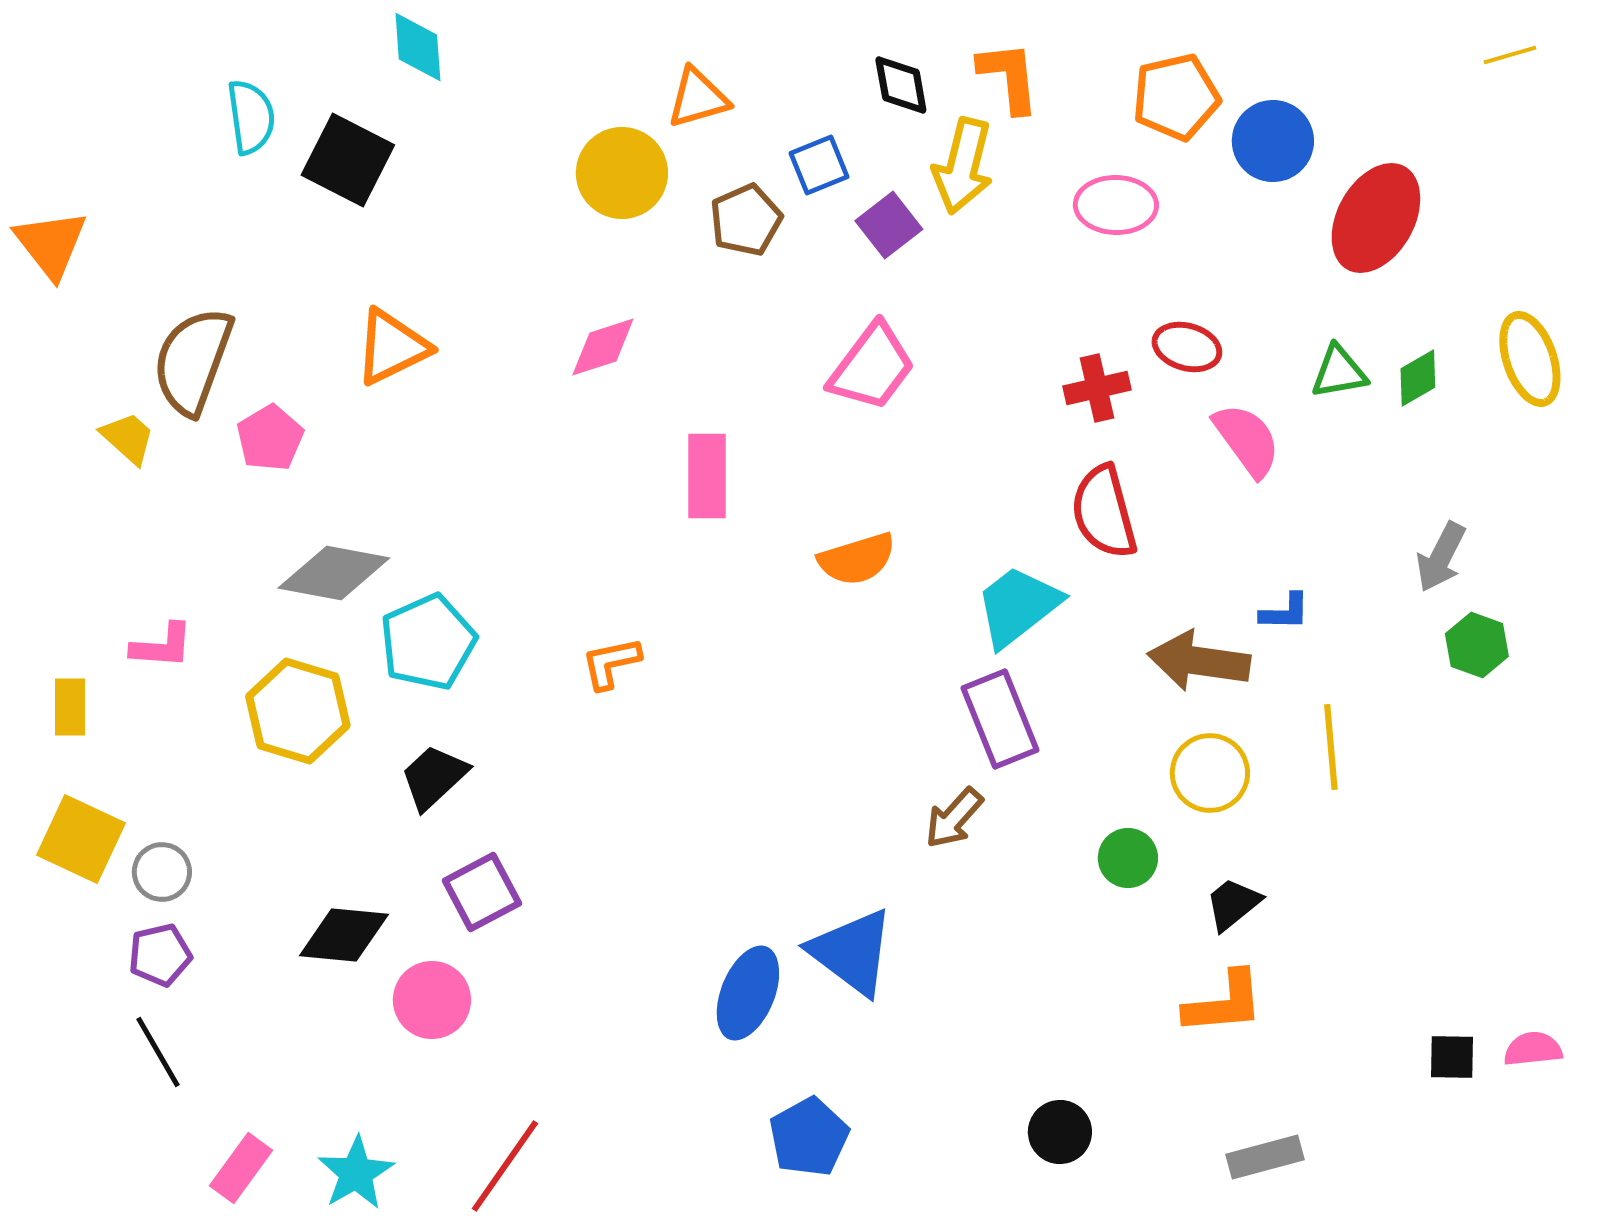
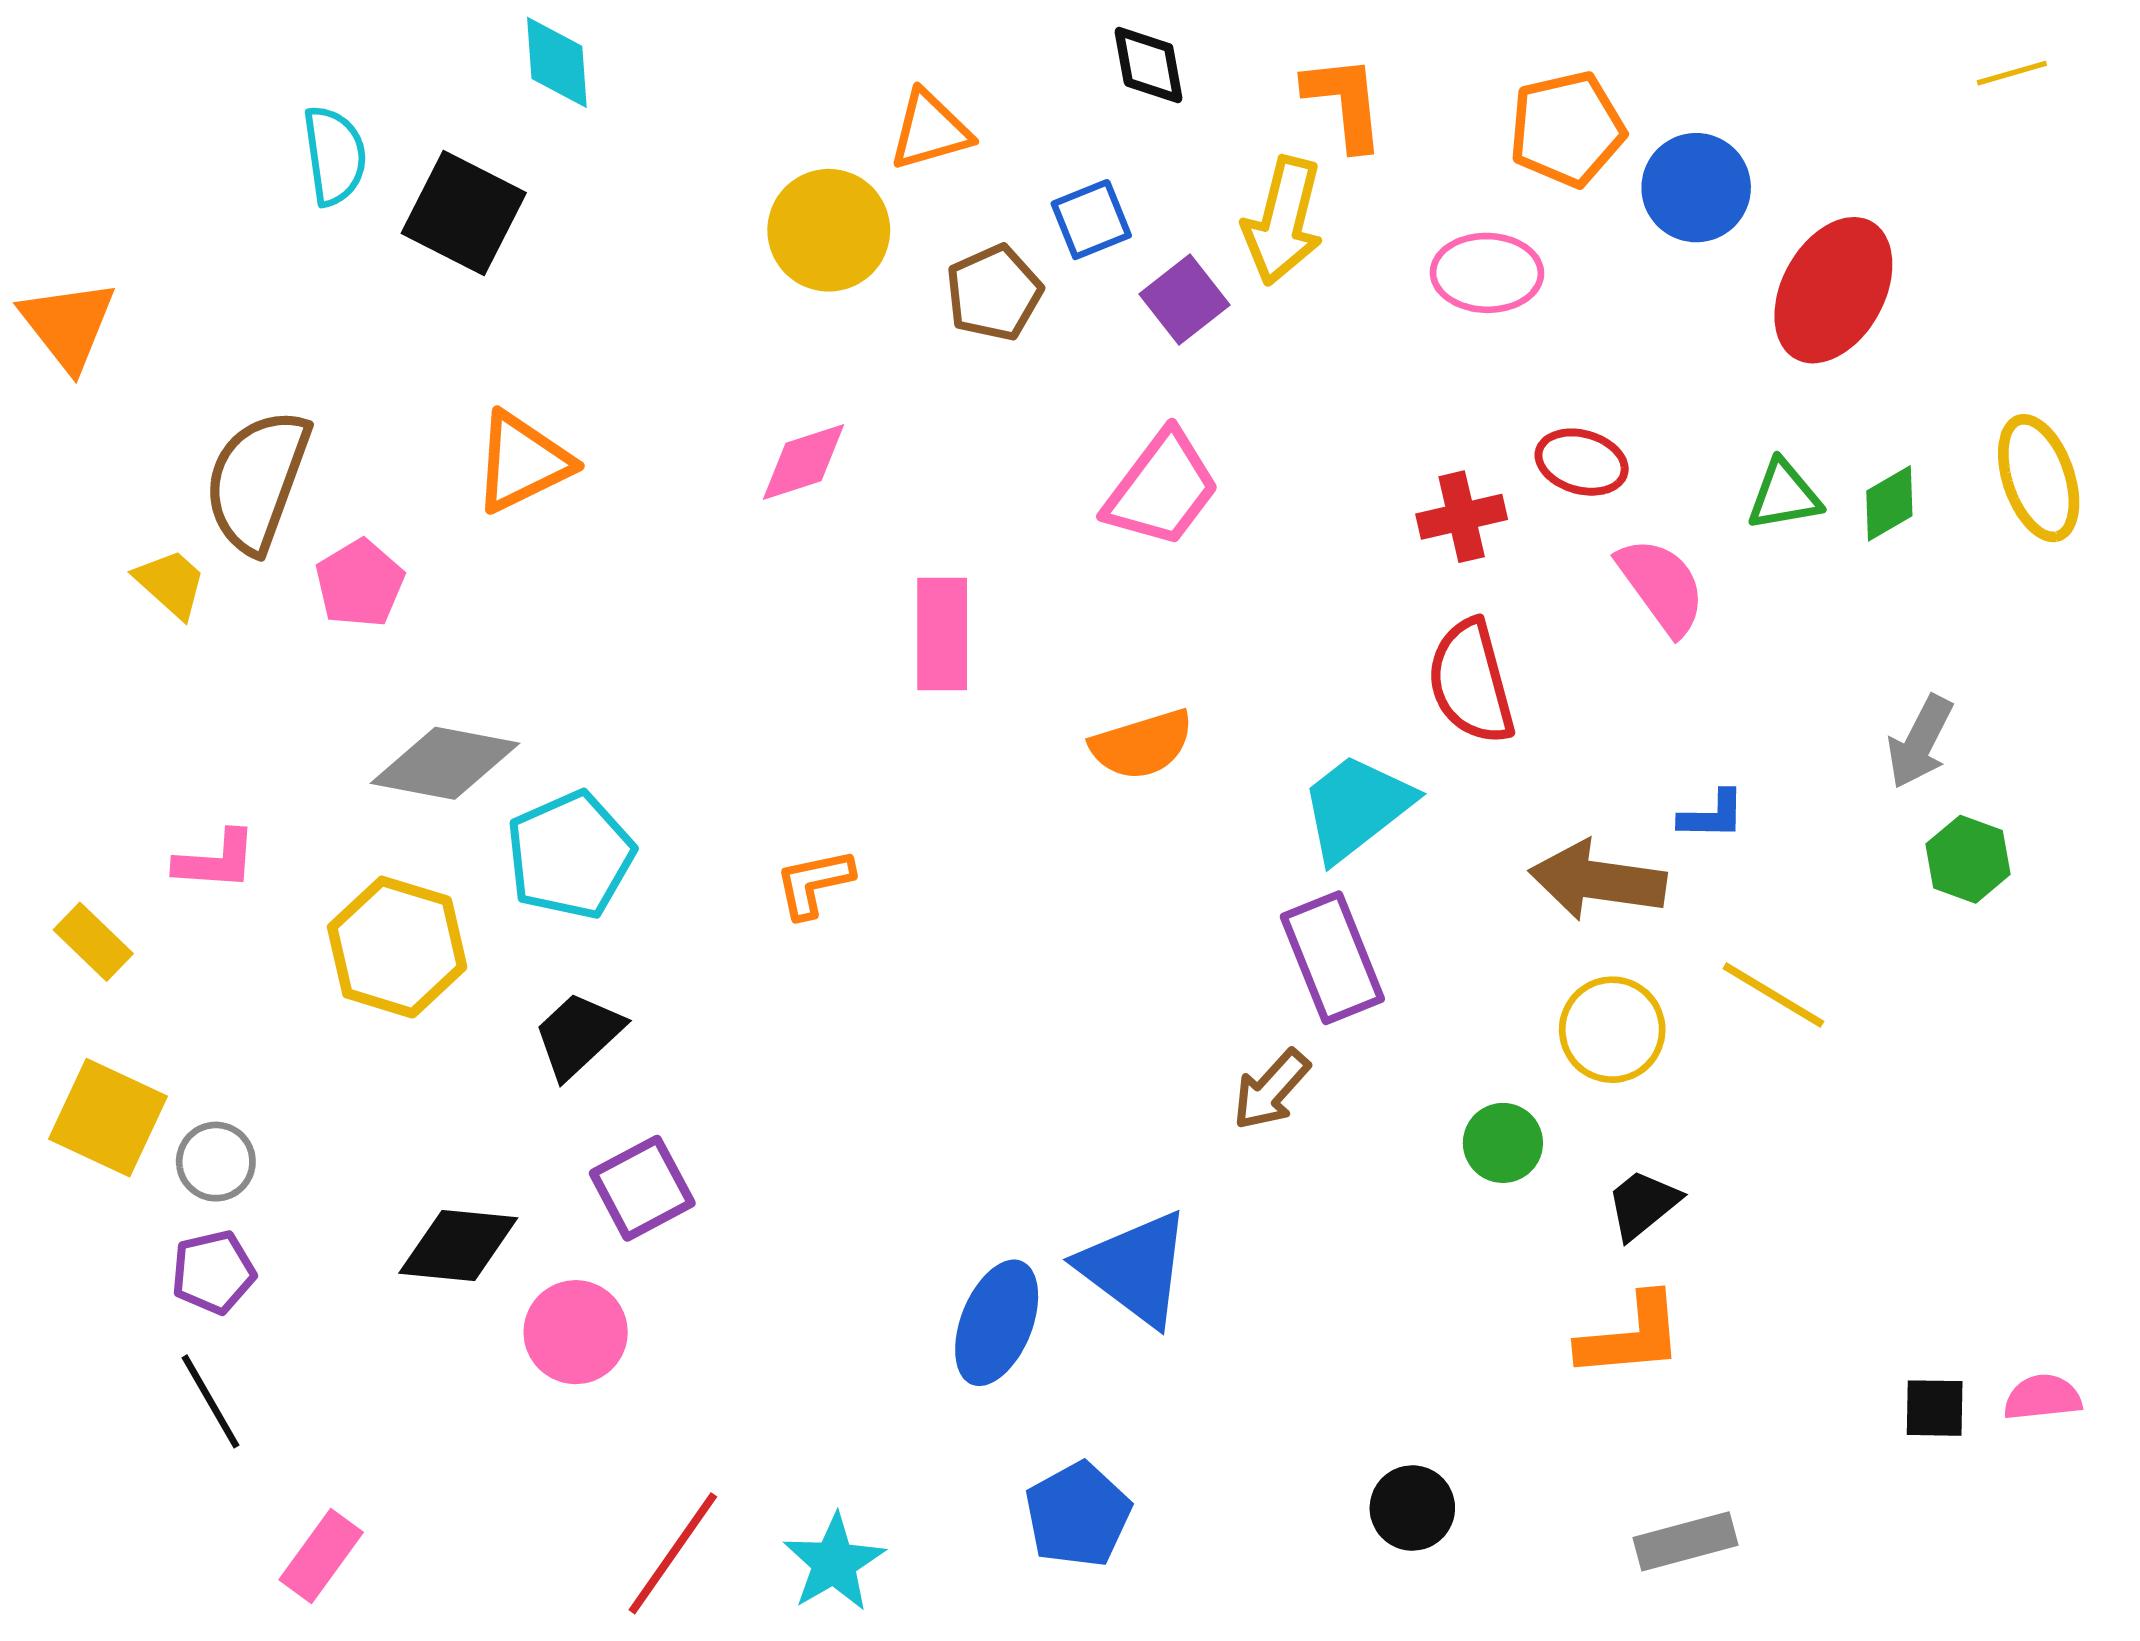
black diamond: (901, 85) -> (1149, 65), moved
yellow rectangle: (70, 707) -> (93, 942), turned -46
yellow line: (1331, 747) -> (1773, 995), turned -54
cyan star: (356, 1173) -> (834, 1563), moved

